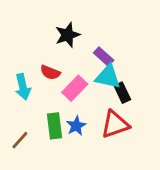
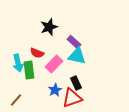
black rectangle: (122, 93) -> (76, 83), moved
red triangle: (115, 124) -> (72, 98), moved
green rectangle: (55, 126) -> (29, 70), moved

